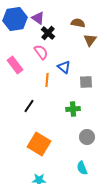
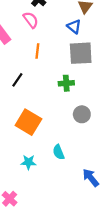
blue triangle: (64, 67) -> (74, 27), moved
gray square: (86, 82) -> (81, 53), size x1.6
cyan semicircle: (82, 168) -> (59, 152), moved

